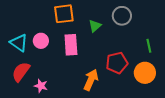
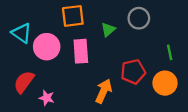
pink circle: (41, 41) -> (47, 47), size x1.5
cyan triangle: (19, 43) -> (22, 33), moved

